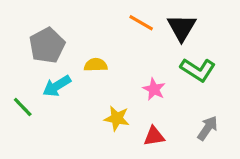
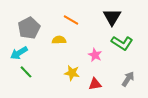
orange line: (141, 23) -> (71, 20), moved
cyan arrow: (57, 86) -> (19, 53), moved
green line: (23, 107) -> (26, 72), moved

